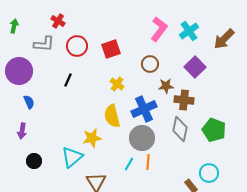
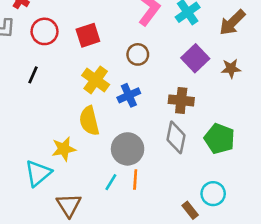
yellow cross: (117, 84) -> (96, 80), size x1.5
brown star: (166, 86) -> (231, 68), moved
blue cross: (144, 109) -> (129, 95), moved, size x0.7

